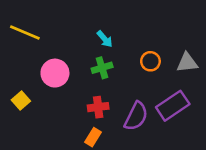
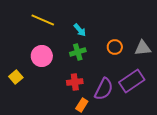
yellow line: (25, 32) -> (43, 20), moved
orange rectangle: (93, 137) -> (82, 105), moved

